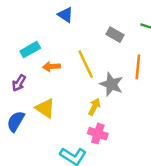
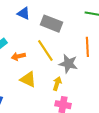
gray rectangle: (115, 35) -> (52, 24), moved, size x1.5
yellow triangle: (45, 108) -> (28, 79), moved

